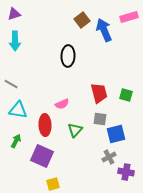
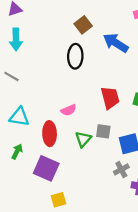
brown square: (82, 20) -> (83, 25), moved
blue arrow: (104, 30) -> (116, 43), moved, turned -35
gray line: (11, 84) -> (11, 76), moved
gray square: (100, 119) -> (103, 131), moved

